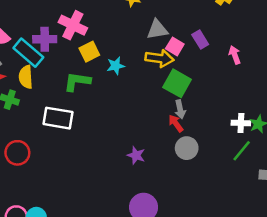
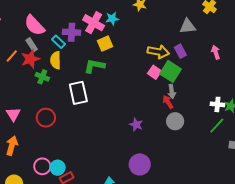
gray triangle: (157, 29) -> (188, 26), moved
purple rectangle: (200, 39) -> (180, 51), moved
pink square: (175, 46) -> (155, 72), moved
cyan rectangle: (28, 53) -> (59, 42), size x0.6
cyan star: (116, 66) -> (112, 19), moved
white rectangle: (58, 118) -> (78, 93), turned 65

